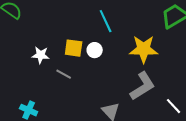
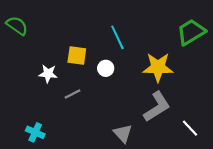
yellow square: (74, 48) -> (77, 56), moved
gray line: (64, 74) -> (73, 94), turned -56

